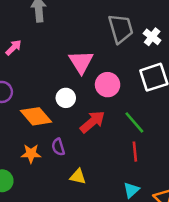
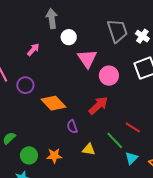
white circle: (66, 98) -> (69, 37), moved
green line: (134, 122) -> (115, 140), moved
red line: (135, 152) -> (133, 128), turned -49
orange star: (31, 154) -> (54, 156), moved

